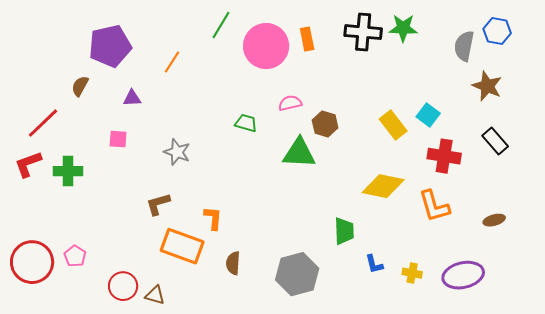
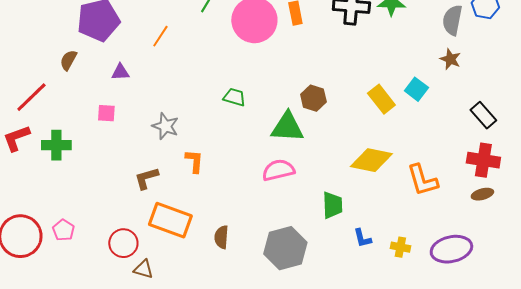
brown star: (487, 86) -> (450, 59), moved, size x0.7
pink semicircle: (290, 103) -> (278, 170), moved, size x1.4
red cross: (444, 156) -> (483, 160), moved
orange L-shape: (213, 218) -> (194, 161), moved
red circle: (123, 286) -> (123, 243), moved

